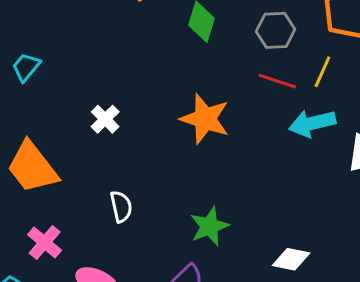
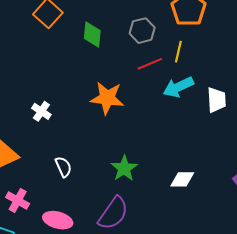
red line: (277, 81) -> (150, 64), turned -30

